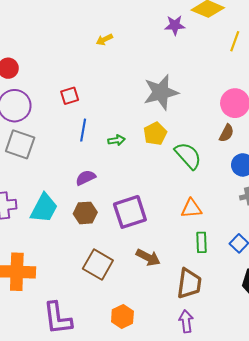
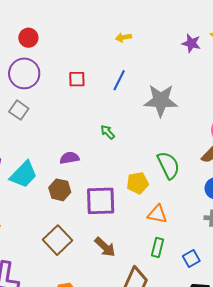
blue line: (83, 130) -> (119, 80), moved
yellow pentagon: (155, 134) -> (138, 183), moved
green arrow: (117, 140) -> (108, 132), turned -140
gray square: (20, 144) -> (19, 110), size x0.7

